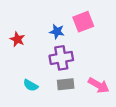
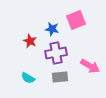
red star: (17, 39) -> (30, 41), moved
pink arrow: (99, 85) -> (90, 66), moved

